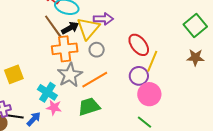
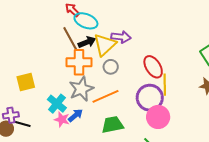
yellow line: (152, 61) -> (165, 85), turned -30
purple circle: (139, 76) -> (150, 98), size x1.4
green trapezoid: (89, 107) -> (113, 125), moved
blue arrow: (34, 119) -> (76, 115), moved

